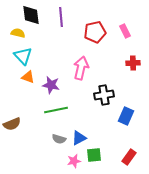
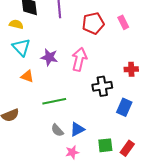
red cross: (133, 63) -> (131, 69), moved
orange triangle: (28, 77) -> (27, 76), moved
purple star: (51, 85) -> (49, 57), moved
gray semicircle: (59, 139) -> (57, 130), turned 32
green square: (94, 155) -> (105, 145), moved

